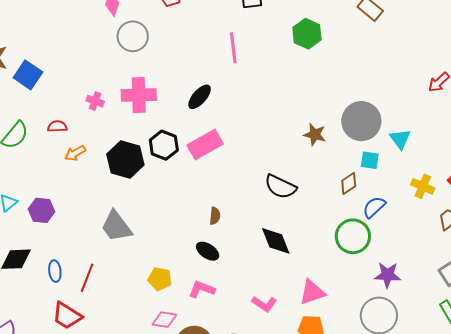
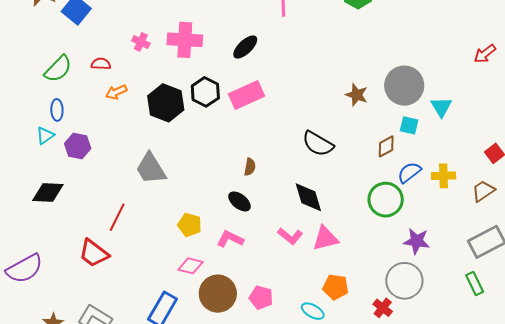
yellow cross: (423, 186) -> (444, 176), moved, turned -30
blue ellipse: (55, 271) -> (57, 110), moved
pink triangle: (312, 292) -> (325, 238), moved
pink L-shape: (264, 304) -> (290, 236), moved

